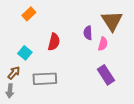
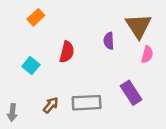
pink semicircle: (103, 44) -> (147, 54), moved
brown arrow: (14, 73) -> (51, 105), moved
gray rectangle: (45, 79) -> (87, 103), moved

